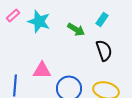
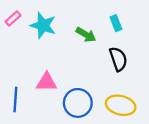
cyan rectangle: (102, 19) -> (116, 23), turned -56

